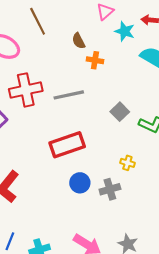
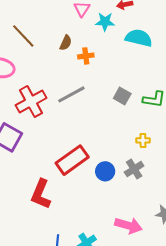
brown semicircle: (79, 41) -> (66, 43), turned -112
red rectangle: (67, 145) -> (72, 160), moved

